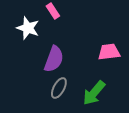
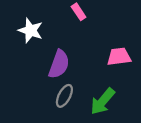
pink rectangle: (53, 11) -> (79, 12), moved

